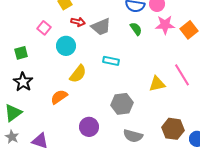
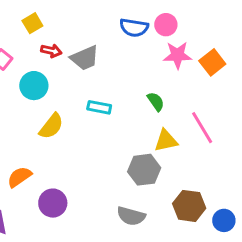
green semicircle: (136, 29) -> (156, 102), moved
orange semicircle: (59, 97) -> (19, 177), moved
gray hexagon: (122, 104) -> (144, 170), moved
purple circle: (89, 127) -> (53, 203), moved

